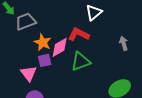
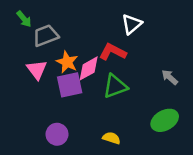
gray arrow: (124, 43) -> (170, 77), moved, turned -32
purple square: (45, 60) -> (70, 85), size x1.5
pink triangle: (29, 73) -> (37, 70), moved

